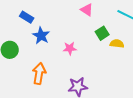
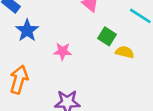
green square: (102, 33) -> (107, 36), turned -32

